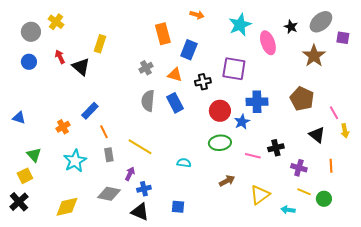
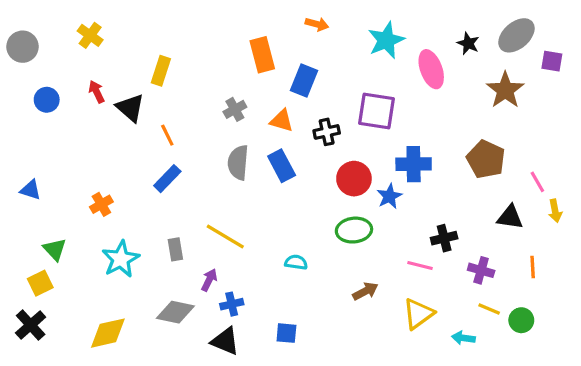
gray circle: (31, 32) -> (23, 47), moved
blue rectangle: (90, 111) -> (167, 179), moved
orange line: (104, 132) -> (167, 135), moved
black triangle: (317, 135) -> (510, 217), turned -30
pink line: (253, 156) -> (420, 265), moved

